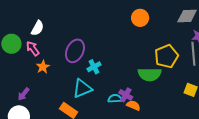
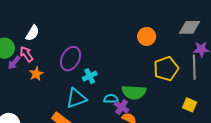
orange circle: (140, 18) -> (147, 36), moved
green semicircle: (150, 74) -> (134, 92), moved
purple arrow: (24, 94) -> (14, 63), moved
cyan semicircle: (115, 99) -> (111, 99), moved

